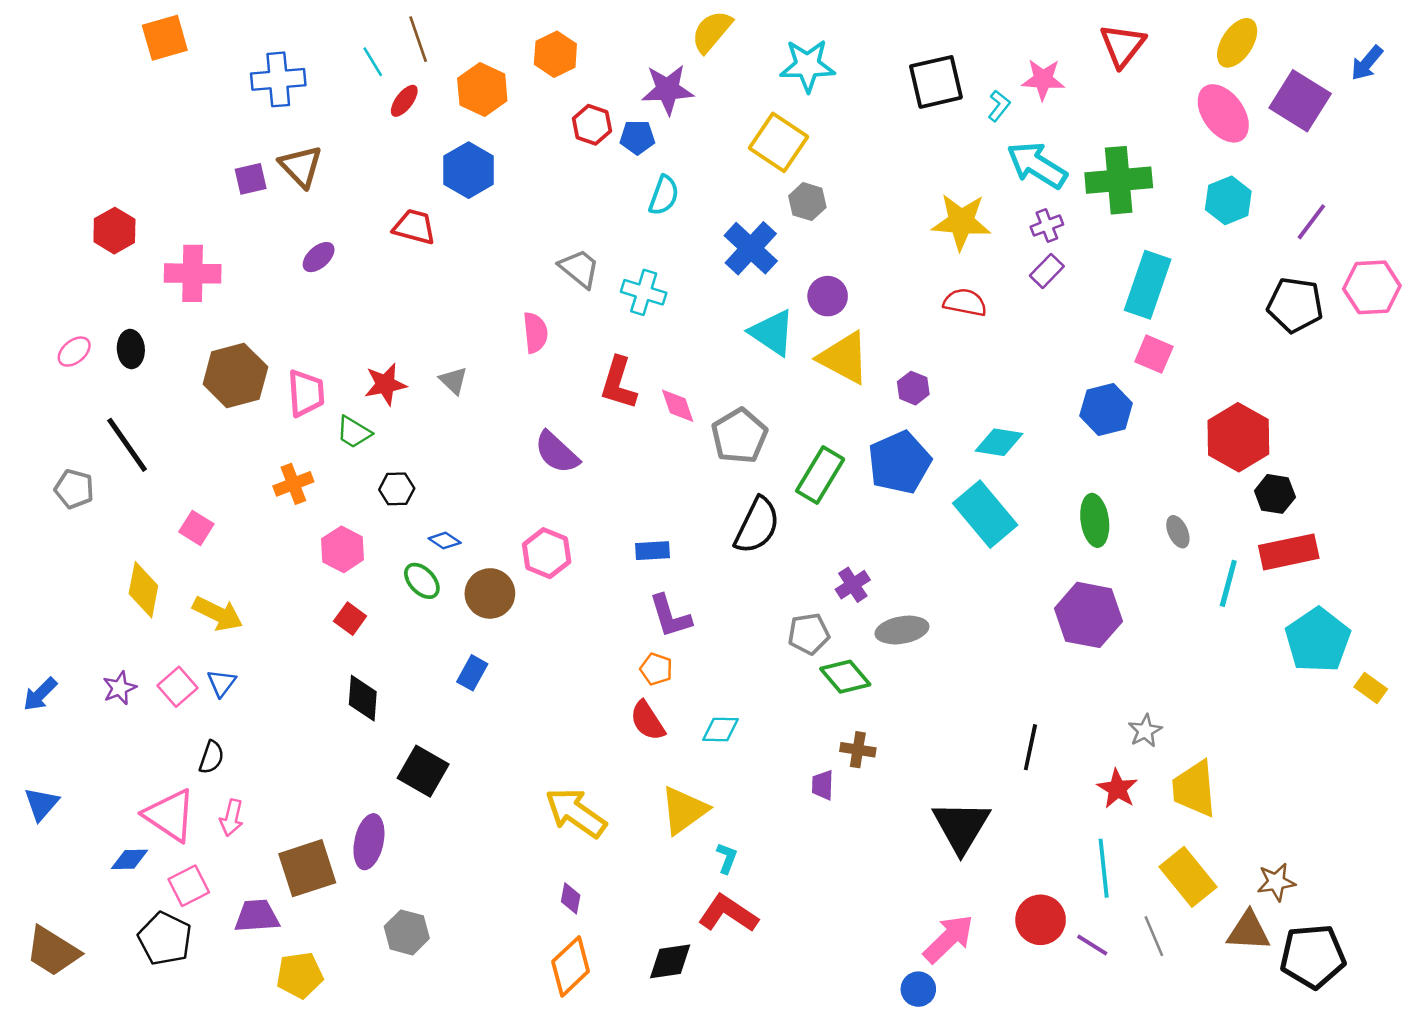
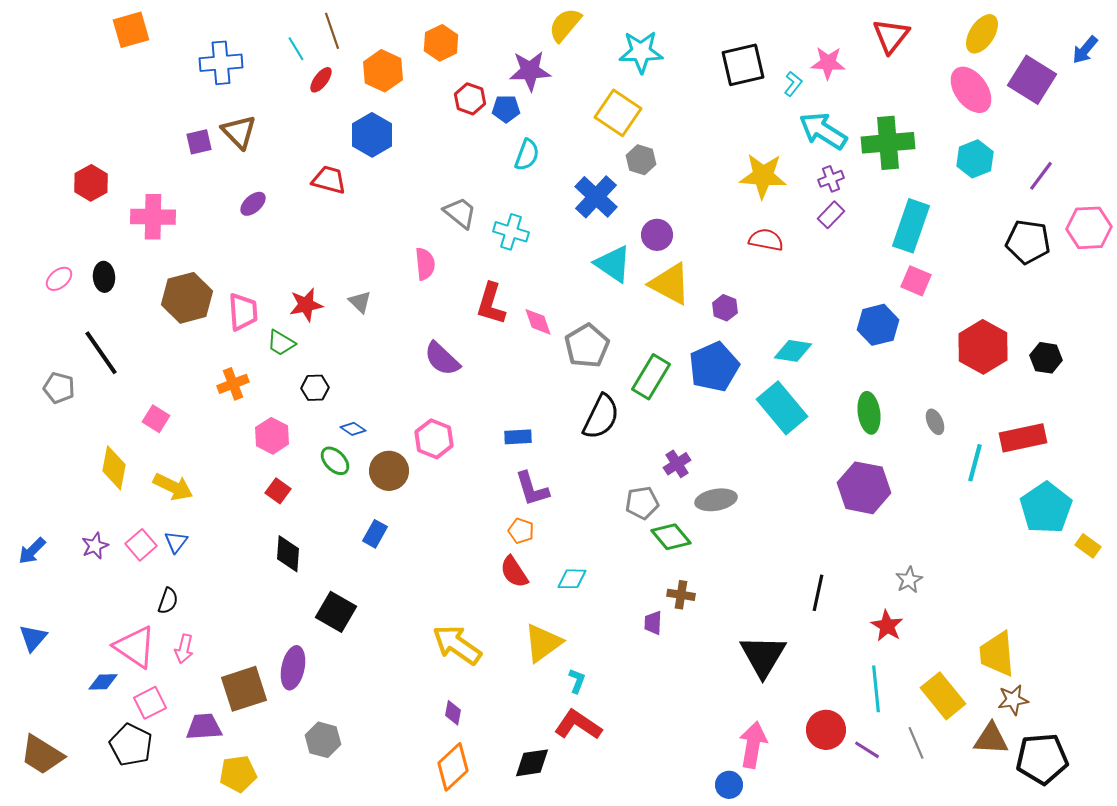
black hexagon: (1275, 494) -> (1046, 358), moved
yellow trapezoid: (1194, 789) -> (997, 654), moved
pink arrow: (949, 939) -> (753, 745), turned -36

